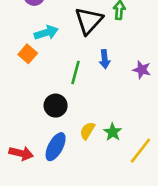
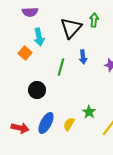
cyan arrow: (46, 33) -> (39, 37), turned 96
black circle: (56, 106) -> (37, 90), moved
yellow semicircle: (87, 131) -> (69, 124), moved

